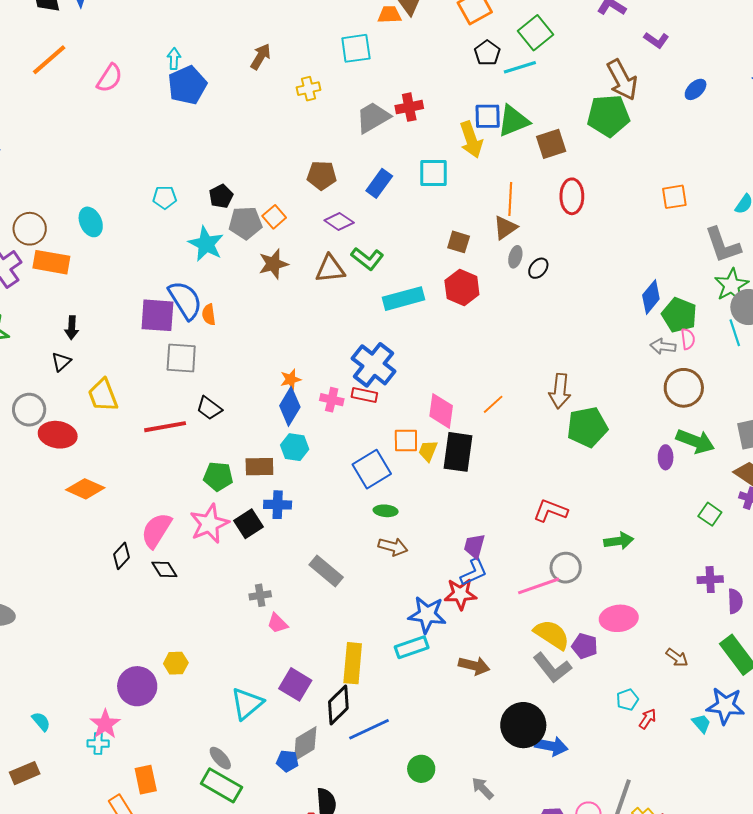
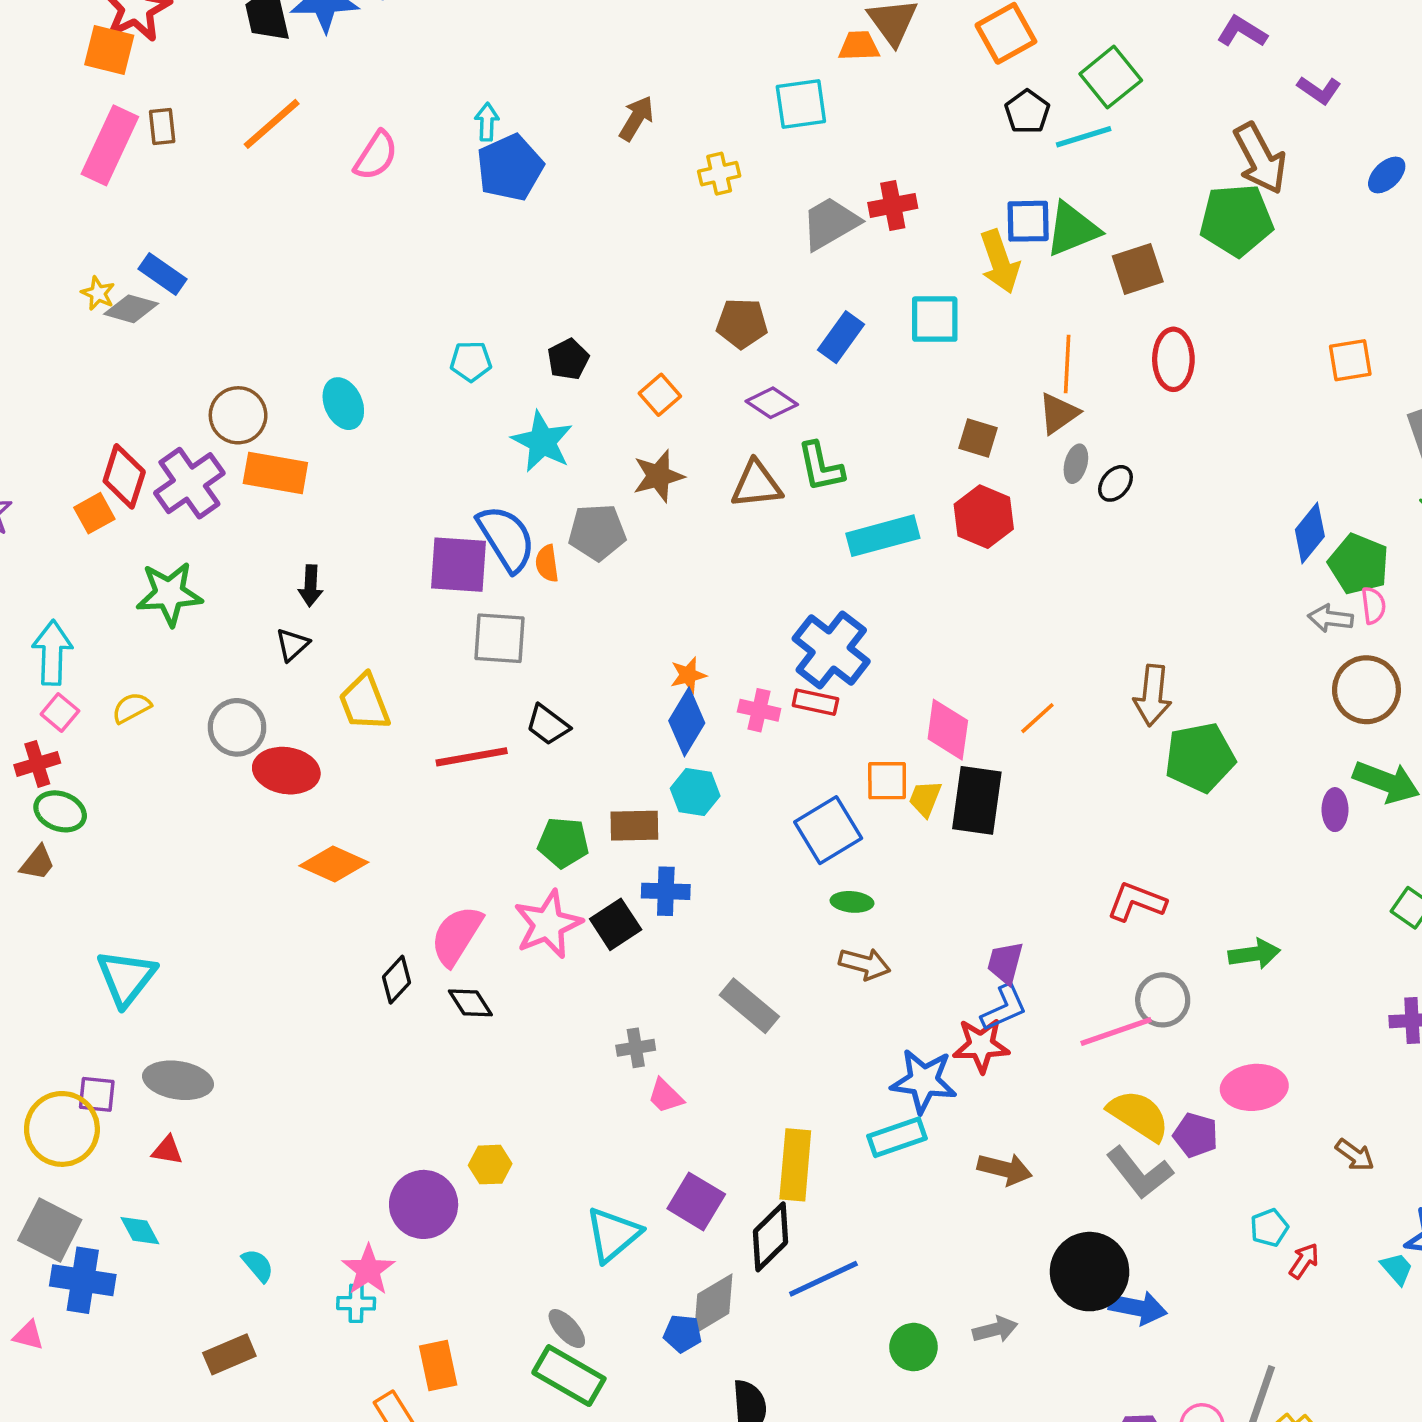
gray pentagon: (245, 223) -> (597, 532), moved
green L-shape: (367, 259) -> (821, 467), turned 40
gray arrow: (483, 788) -> (995, 1329), moved, turned 120

